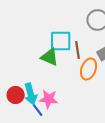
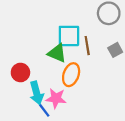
orange ellipse: (89, 69) -> (71, 75), moved
red circle: (16, 95) -> (20, 72), moved

